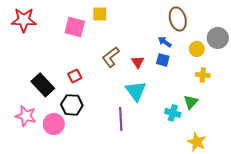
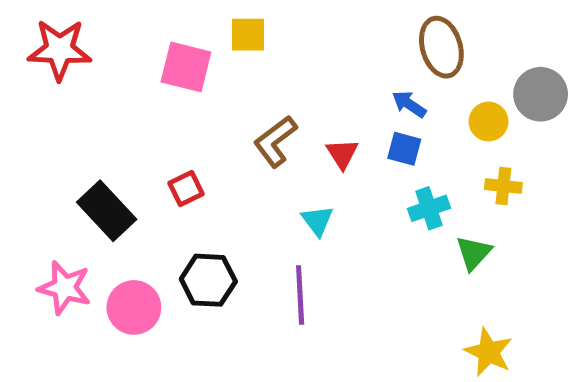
cyan triangle: (136, 91) -> (317, 221), moved, size x0.6
black hexagon: (72, 105) -> (208, 280), moved
cyan cross: (173, 113) -> (429, 208), moved, turned -35

